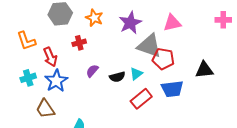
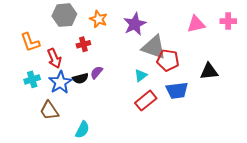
pink triangle: (172, 23) -> (196, 24), moved
black semicircle: (117, 77) -> (80, 78), moved

